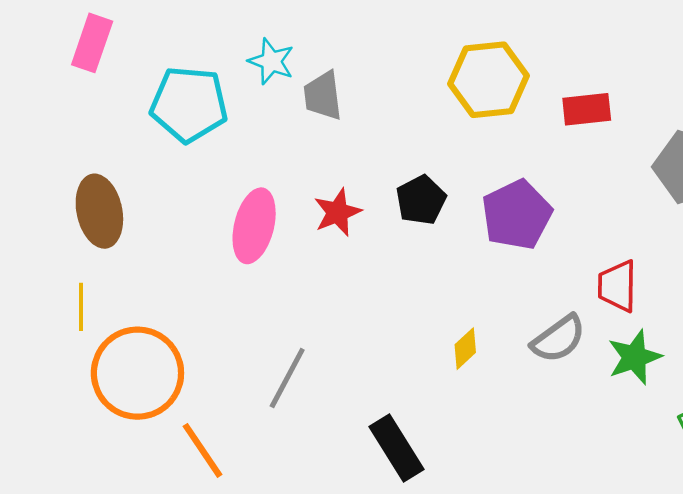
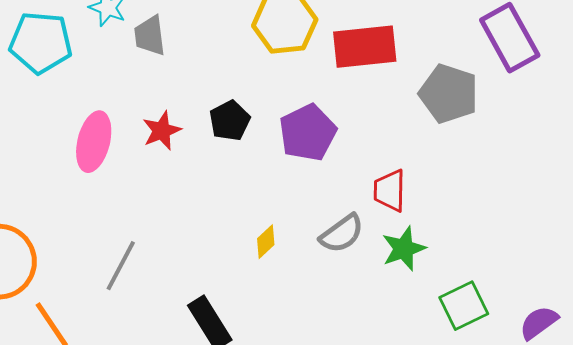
red rectangle: (587, 109) -> (365, 47), size x1.6

